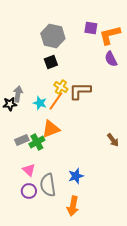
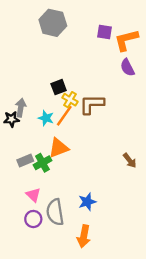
gray hexagon: (53, 36) -> (53, 23), moved
black square: (51, 62) -> (59, 87), moved

